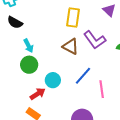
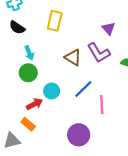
purple triangle: (109, 10) -> (109, 28), moved
yellow rectangle: (73, 18) -> (55, 21), moved

